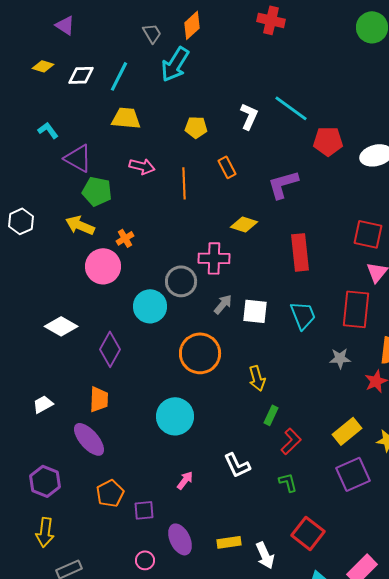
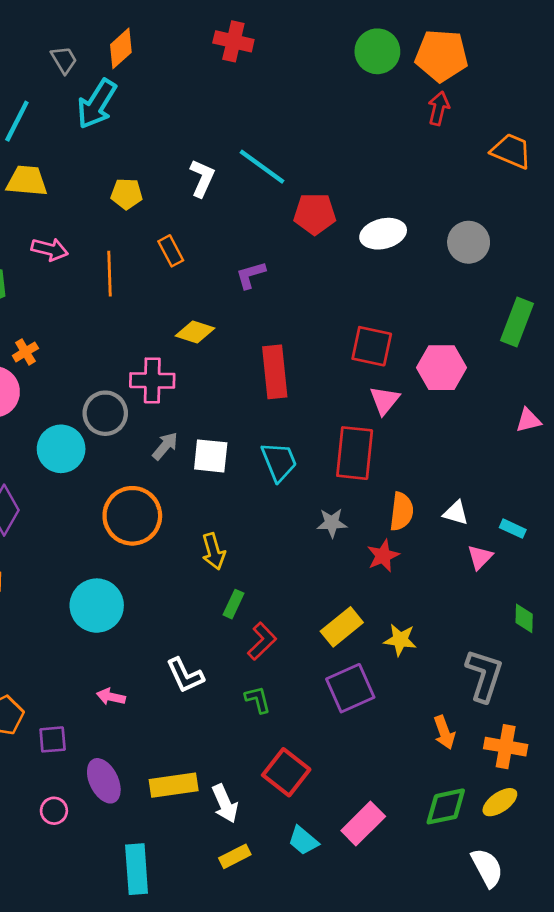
purple L-shape: (283, 184) -> (251, 275), size x0.7
pink arrow: (185, 480) -> (111, 697), turned -114
yellow rectangle: (229, 542) -> (174, 785), size x1.4

